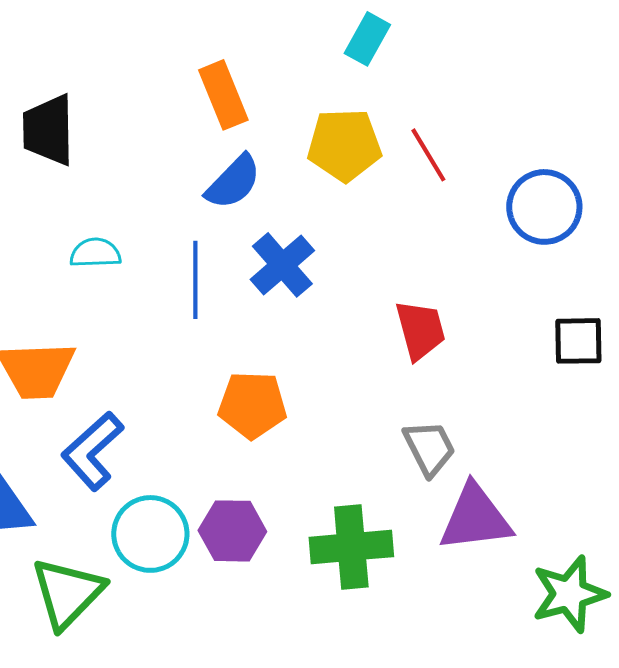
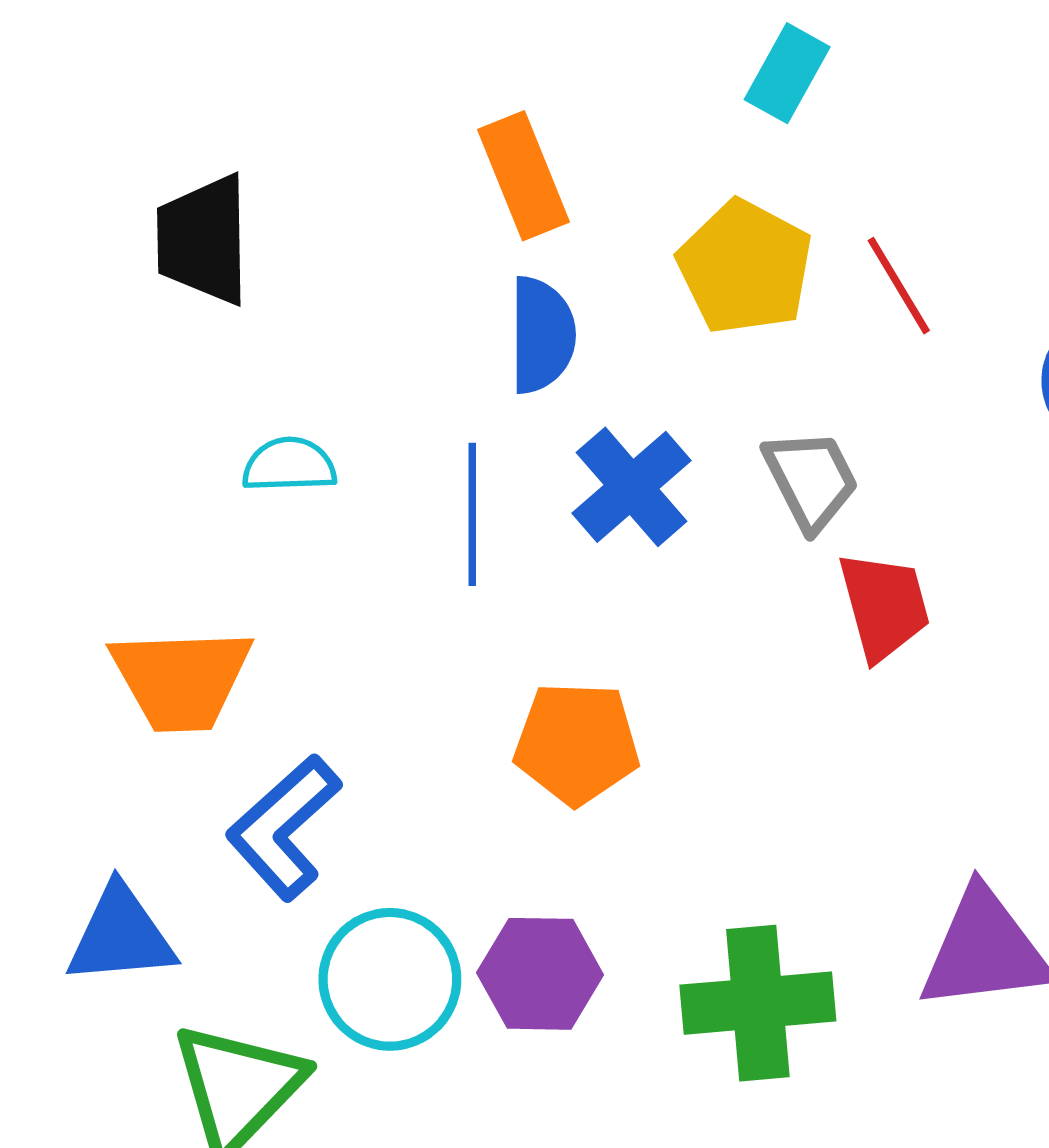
yellow pentagon: (344, 145) -> (745, 267), turned 30
blue semicircle: (233, 182) -> (542, 335), turned -44
gray trapezoid: (429, 448) -> (811, 480), moved

